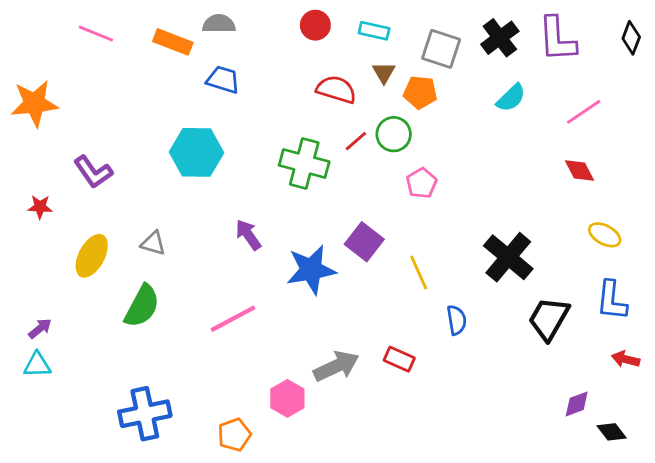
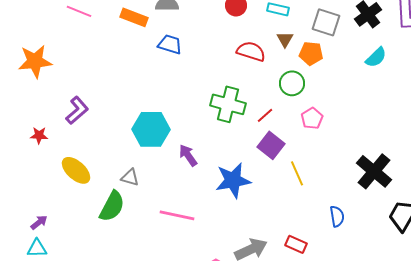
red line: (356, 141) -> (265, 115), moved
cyan hexagon: (197, 152) -> (151, 129), moved
purple L-shape: (93, 172) -> (77, 110), turned -96
purple square: (364, 242) -> (271, 145), moved
gray triangle: (153, 243) -> (130, 177), moved
yellow ellipse: (92, 256) -> (76, 170), turned -76
yellow line: (419, 273) -> (297, 173), moved
pink line: (233, 319) -> (177, 215), turned 40

